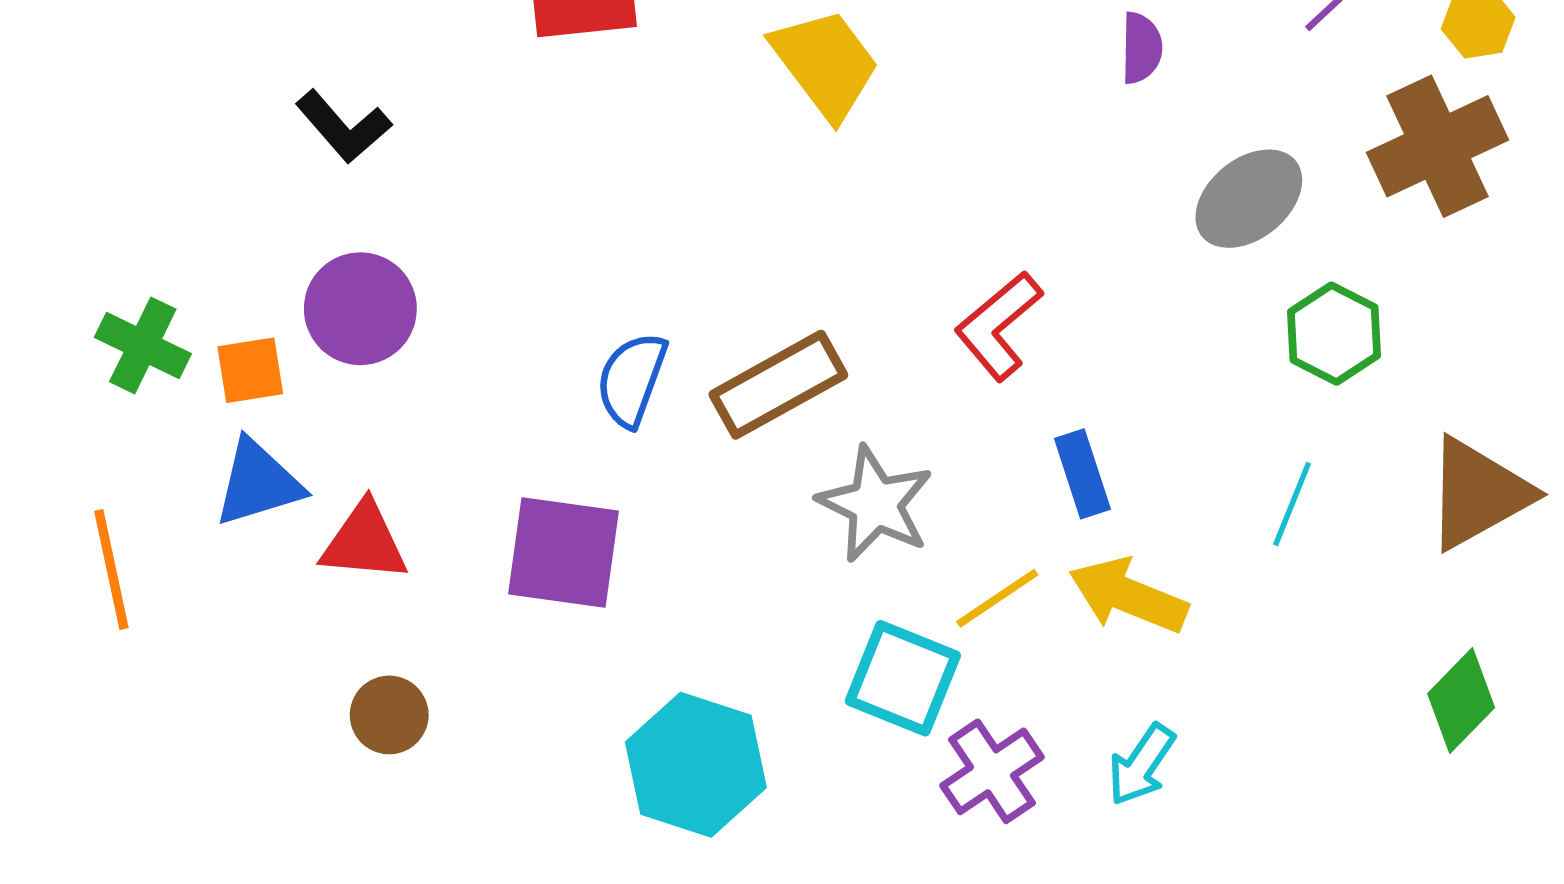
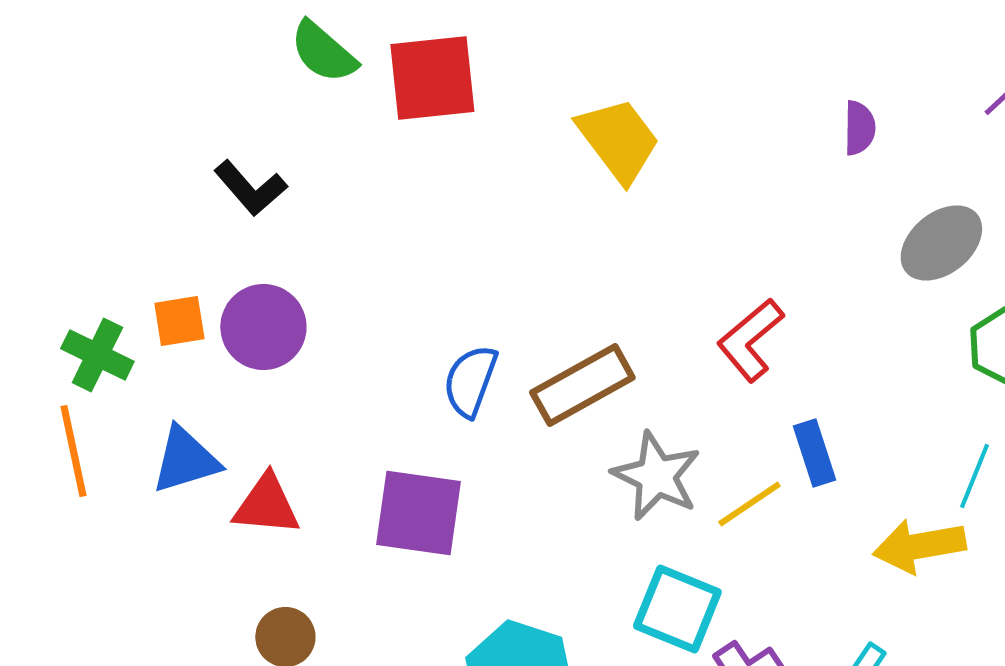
orange square: (250, 370) -> (179, 321), moved
orange line: (111, 570) -> (73, 451), moved
yellow arrow: (1128, 596) -> (919, 546), moved, turned -32
yellow line: (997, 598) -> (749, 504), moved

